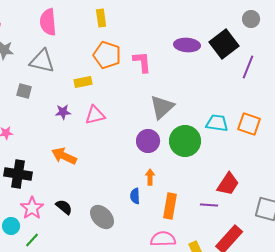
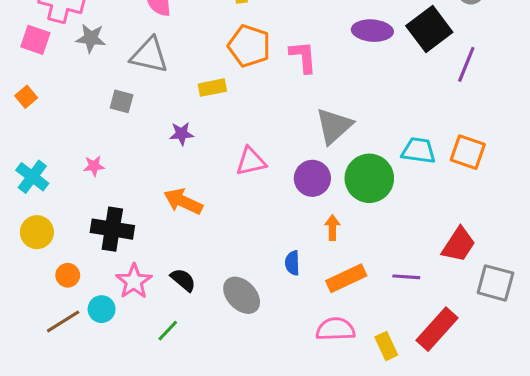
pink triangle: (95, 115) -> (251, 161), moved
orange arrow: (150, 177) -> (332, 228), moved
red trapezoid: (228, 184) -> (459, 244), moved
orange rectangle: (170, 206) -> (346, 278), turned 55
green line: (32, 240) -> (168, 331), moved

